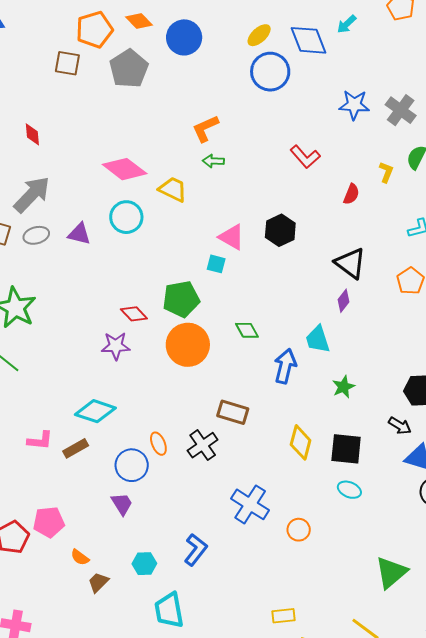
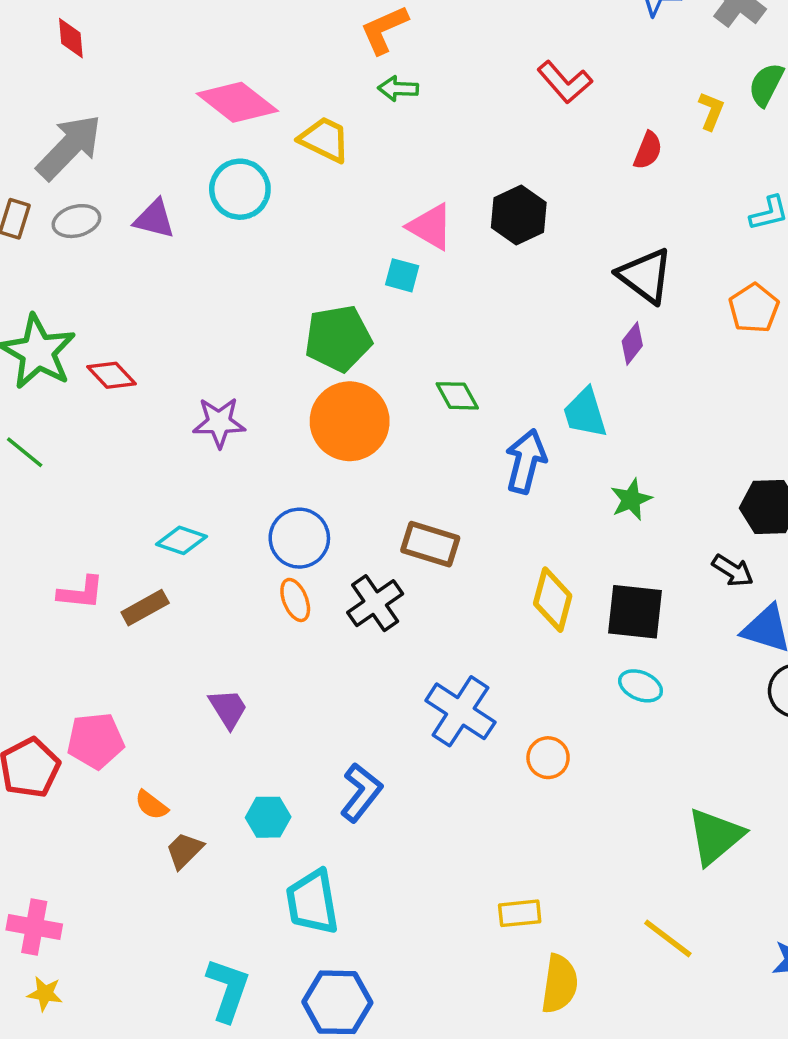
red diamond: (134, 314) -> (111, 375), moved
cyan diamond: (95, 411) -> (182, 540), size x0.7
blue circle: (132, 465) -> (299, 538), moved

